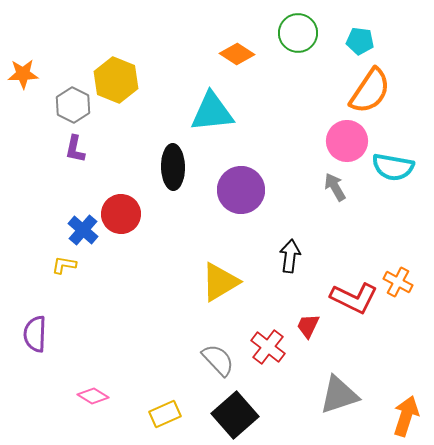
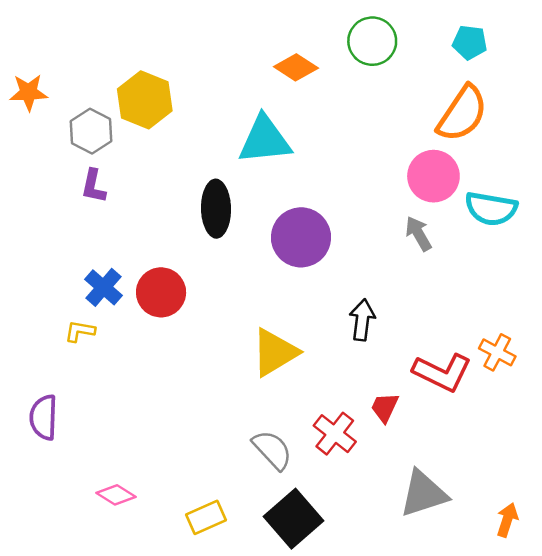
cyan pentagon: (360, 41) -> (470, 42), moved
red circle: (121, 214) -> (161, 292), moved
orange arrow: (406, 416) -> (507, 520), size x0.7

